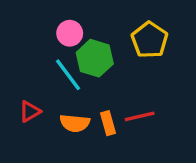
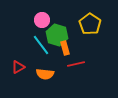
red line: (140, 116) -> (76, 64), moved
orange rectangle: (108, 123) -> (65, 48), moved

